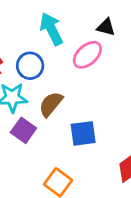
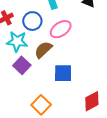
pink ellipse: (87, 55) -> (61, 29), moved

